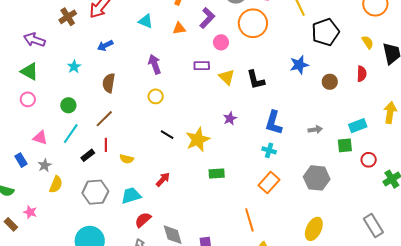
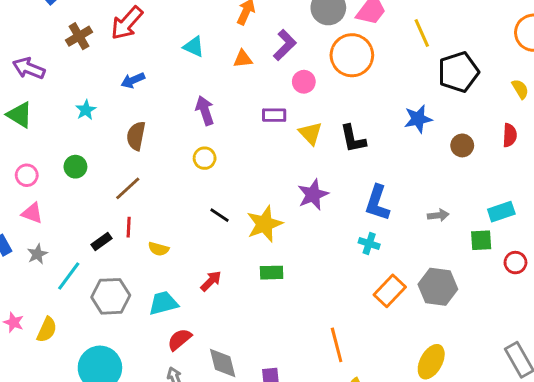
pink circle: (28, 99) -> (27, 175), moved
purple star: (230, 119) -> (313, 195), size x1.5
cyan line: (71, 134) -> (69, 276), moved
green rectangle: (217, 174) -> (272, 273), moved
orange rectangle: (269, 182) -> (390, 291), moved
yellow semicircle: (56, 184) -> (47, 330), moved

